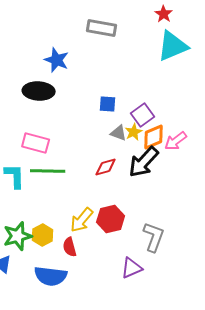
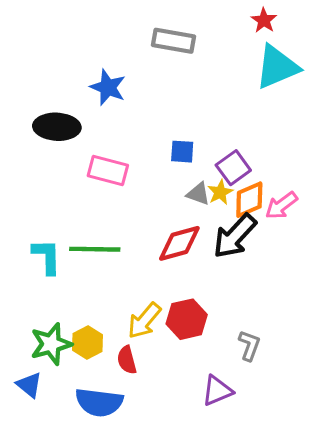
black ellipse: (39, 91) -> (57, 127), moved
pink rectangle: (36, 143) -> (108, 170), moved
red diamond: (106, 167) -> (179, 243), size x1.4
gray L-shape: (154, 237) -> (249, 345), size x0.7

